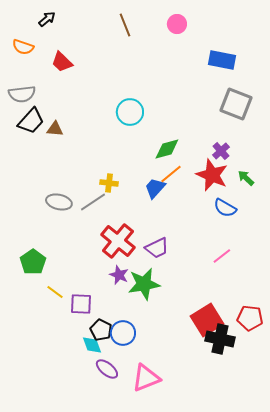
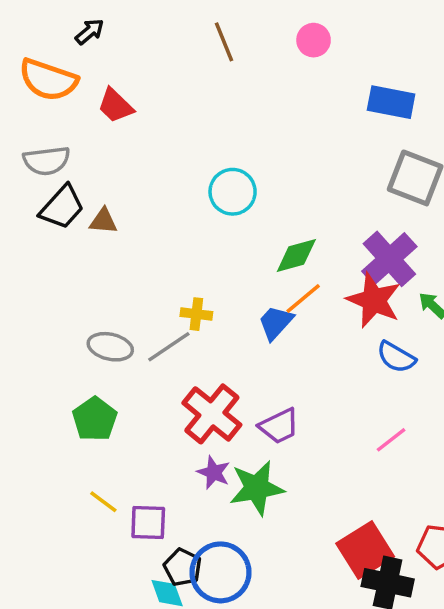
orange semicircle: (23, 47) -> (48, 80), size x1.6
purple cross: (221, 151) -> (389, 259), size x1.8
green pentagon: (33, 262) -> (95, 419), moved
blue circle: (123, 333) -> (221, 572), size x1.4

